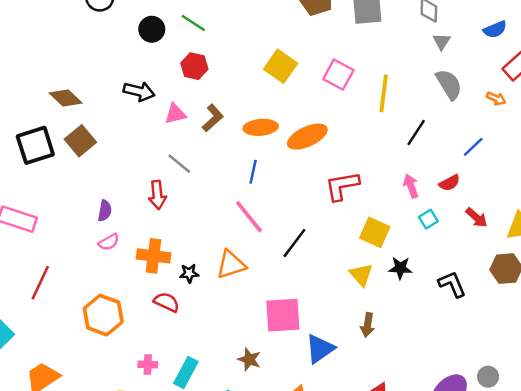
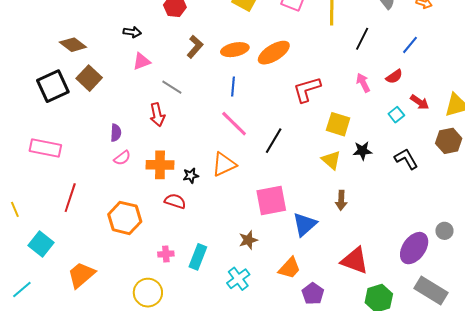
black arrow: (139, 91) -> (132, 32), size x0.7
pink triangle: (175, 114) -> (142, 61), moved
cyan square: (428, 219) -> (396, 115), moved
brown star: (249, 360) -> (248, 240), turned -30

